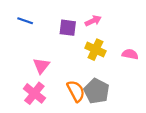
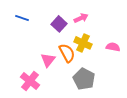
purple square: (68, 28) -> (59, 24), turned 35
pink triangle: (41, 66) -> (48, 60), moved
orange semicircle: (76, 91) -> (67, 53), moved

